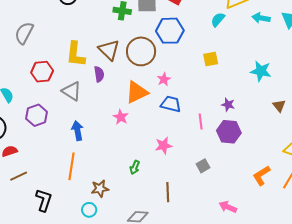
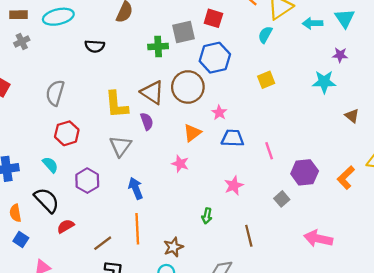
red hexagon: (42, 72) -> (67, 133), moved
gray triangle: (72, 91) -> (120, 146), turned 45
orange triangle: (137, 92) -> (192, 133), size x0.7
purple star: (228, 105) -> (340, 55), moved
purple hexagon: (229, 132) -> (305, 172), moved
brown line: (19, 176) -> (103, 243), moved
orange L-shape: (261, 176) -> (346, 178), moved
pink arrow: (228, 207) -> (318, 239), size x1.4

